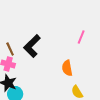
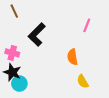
brown line: (10, 49) -> (14, 11), moved

